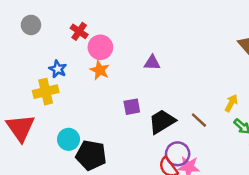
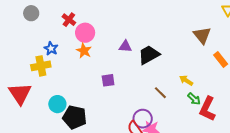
yellow arrow: (231, 103) -> (186, 80), turned -88
black trapezoid: (162, 122) -> (149, 55), moved

